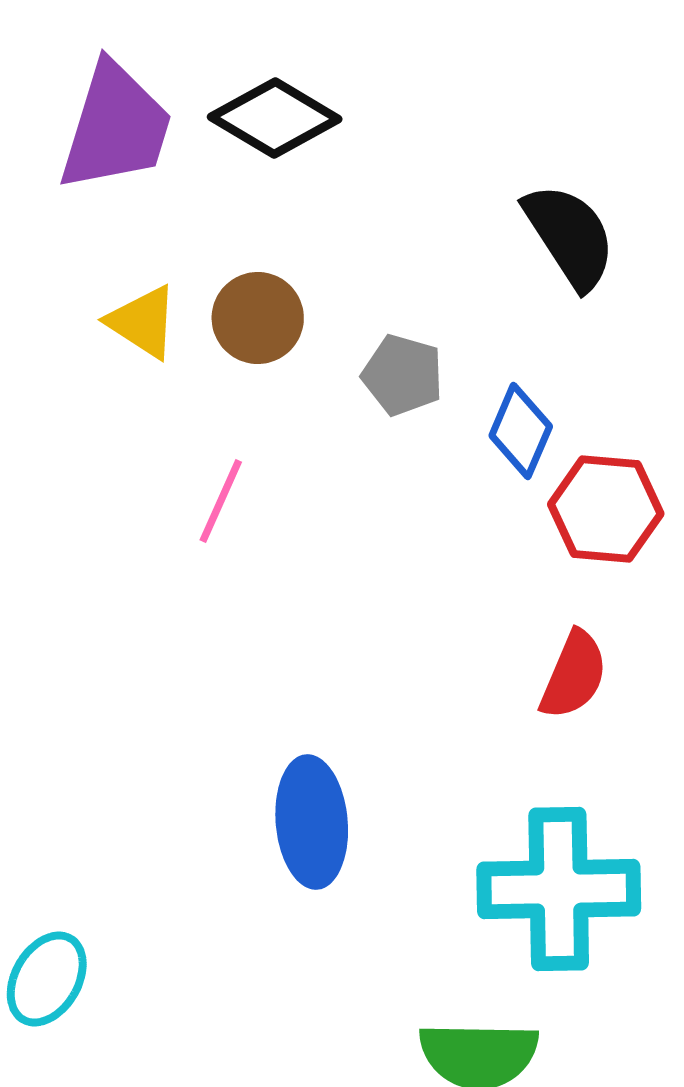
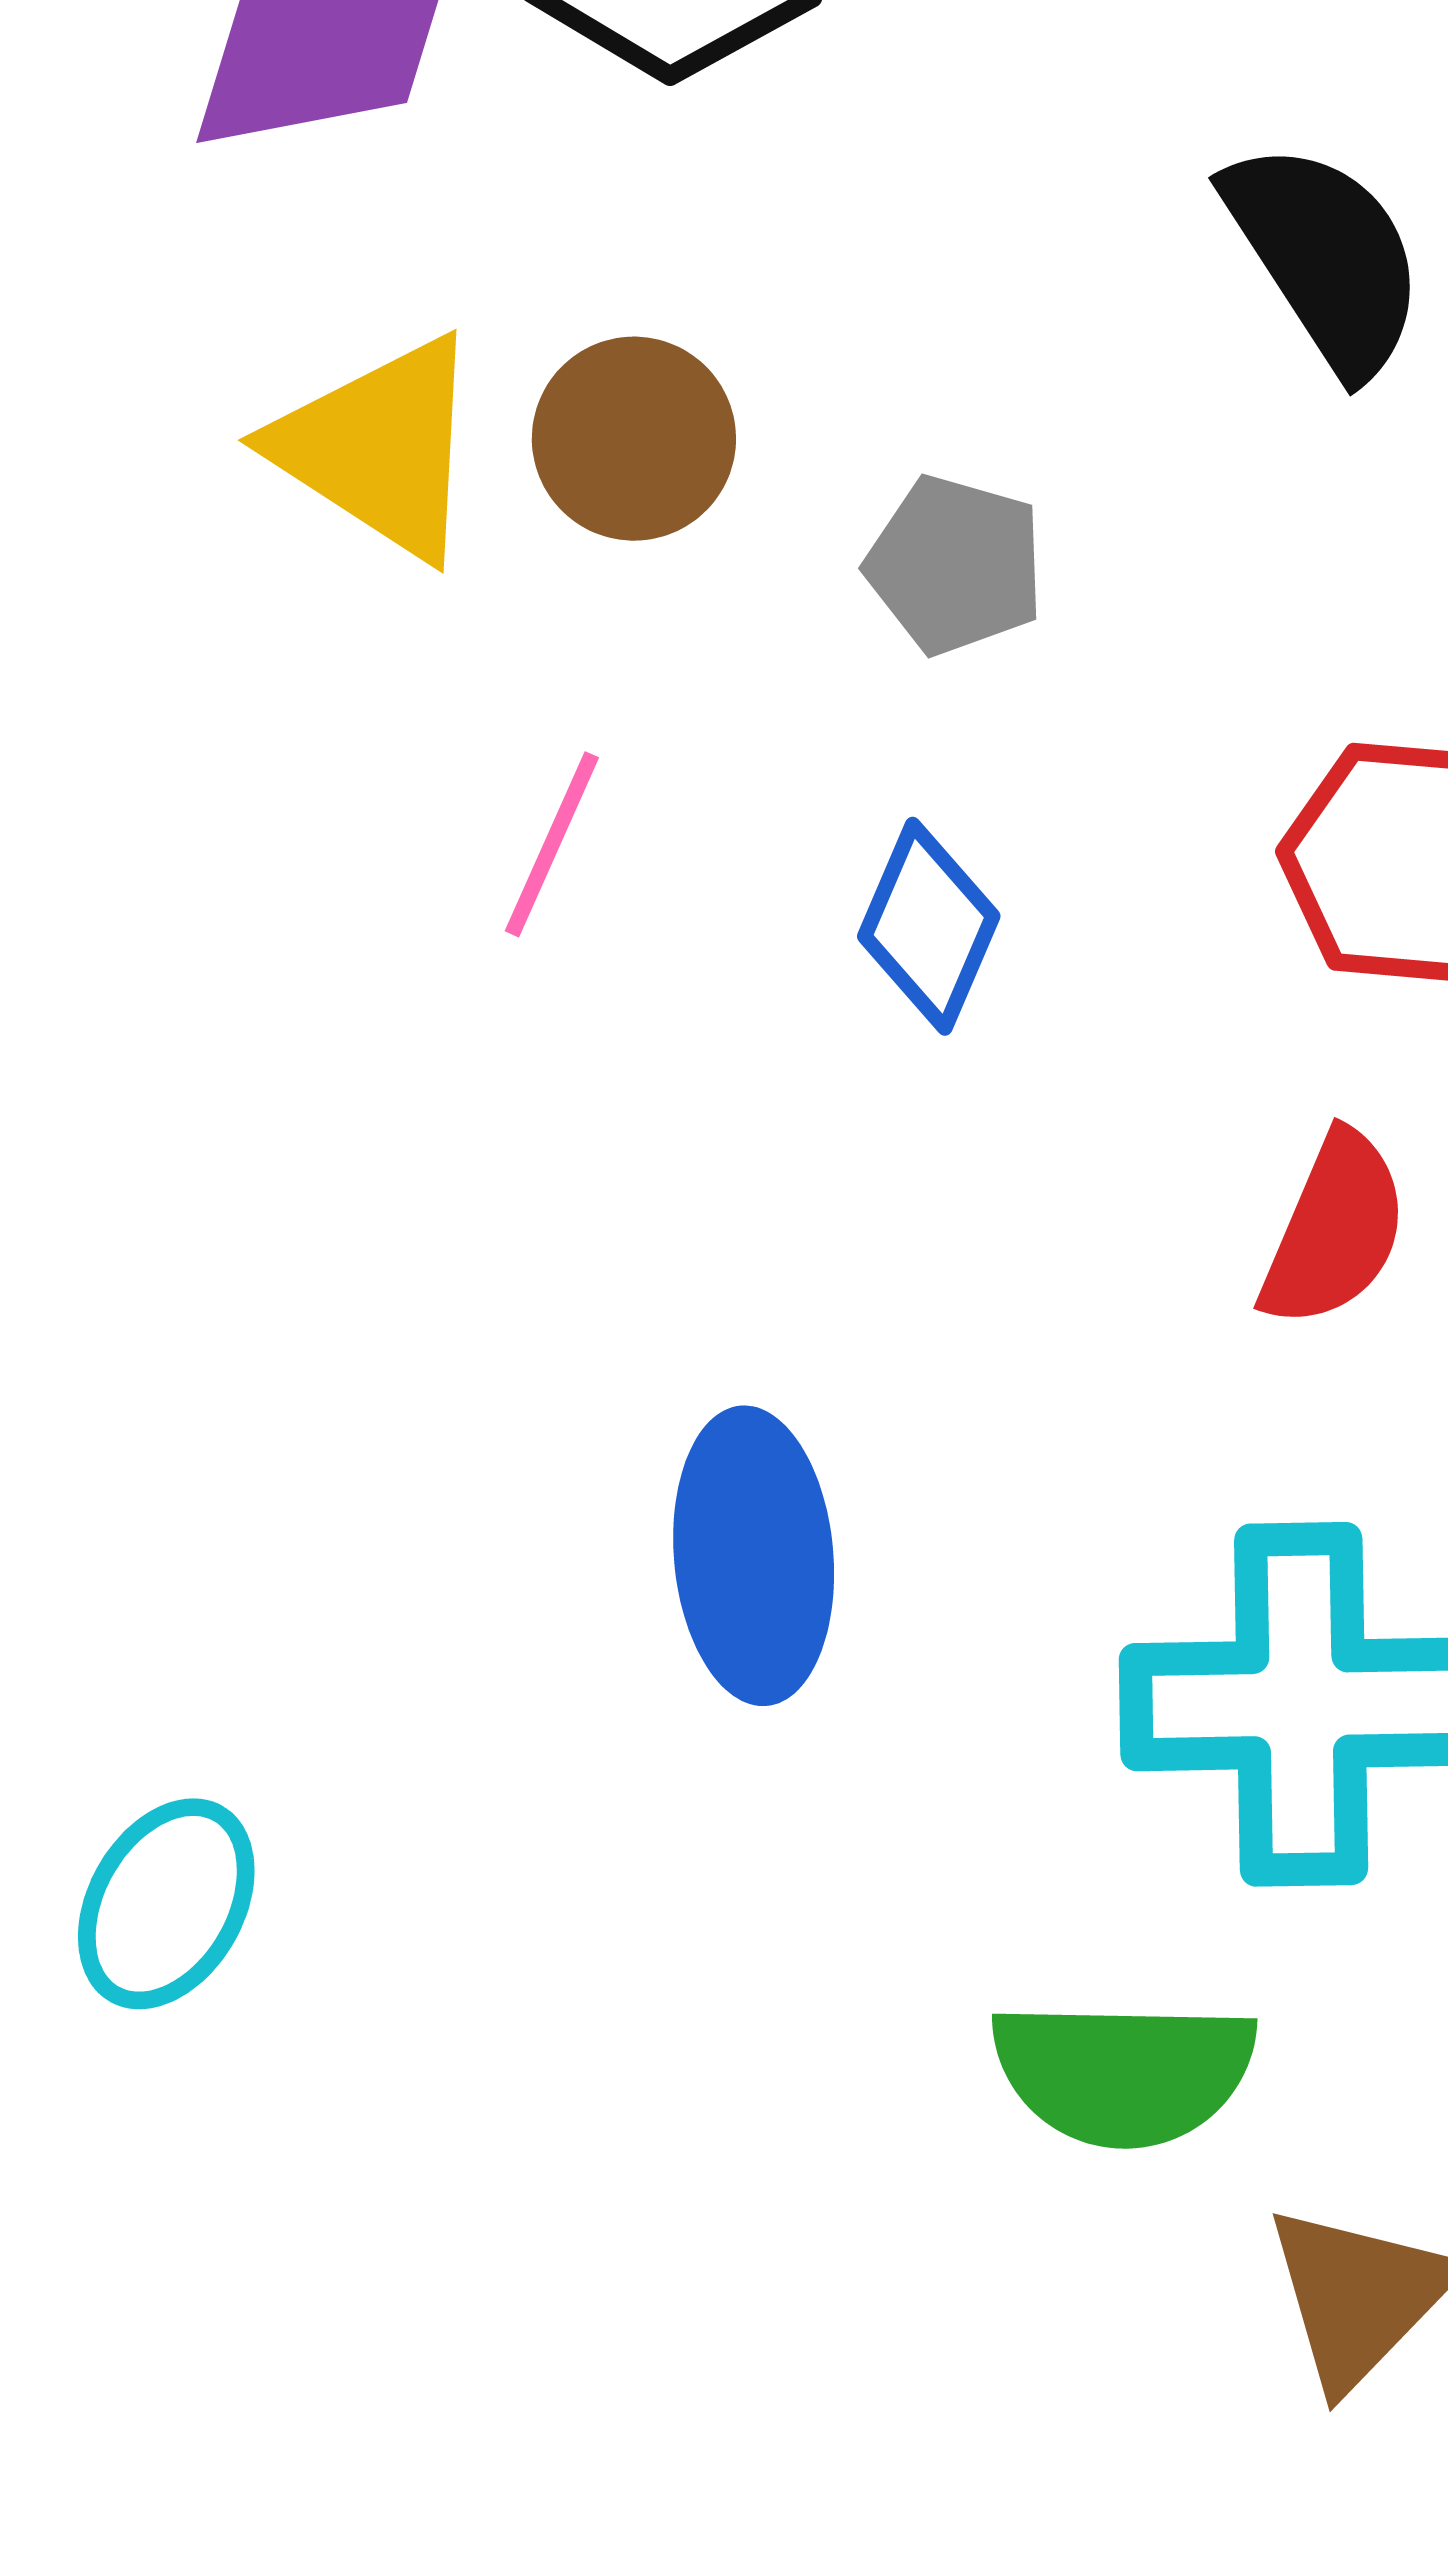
yellow triangle: (143, 322) -> (379, 448), size x1.4
blue diamond: (521, 431) -> (929, 926), moved

